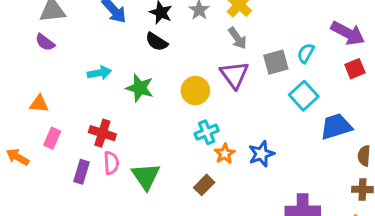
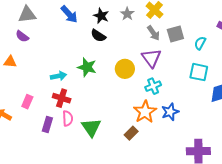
gray square: (276, 62) -> (175, 34), moved
cyan arrow: (99, 73) -> (59, 76), moved
cyan square: (304, 96) -> (199, 72), turned -36
orange triangle: (39, 104) -> (10, 62), moved
cyan cross: (207, 132) -> (153, 86), moved
orange star: (225, 154) -> (145, 112), size x1.6

